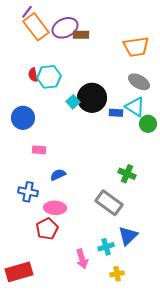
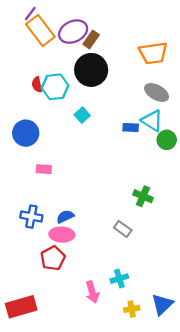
brown rectangle: (81, 35) -> (91, 39), turned -56
black circle: (92, 98) -> (91, 70), moved
blue semicircle: (58, 175) -> (65, 217), moved
gray rectangle: (109, 203) -> (123, 229), size x0.6
blue triangle: (128, 236) -> (162, 304), moved

